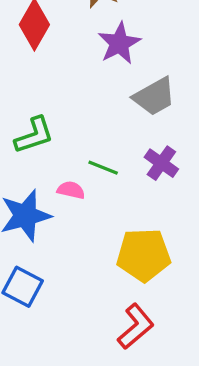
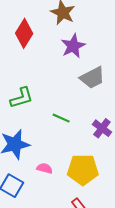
purple cross: (161, 163) -> (102, 128), moved
pink semicircle: (71, 190) -> (45, 168), moved

